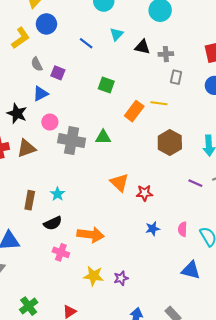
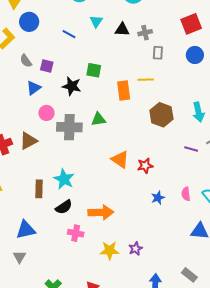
orange rectangle: (134, 111) -> (124, 90), turned -36
black star: (17, 113) -> (72, 86), moved
cyan star: (58, 194) -> (64, 179), size x1.5

